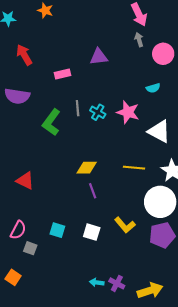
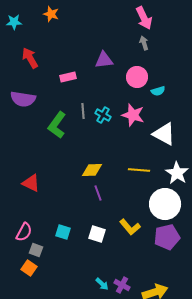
pink circle: (163, 54) -> (137, 77), moved
orange square: (13, 277) -> (29, 268), moved
cyan arrow: (97, 282) -> (102, 284), turned -144

